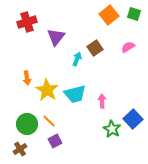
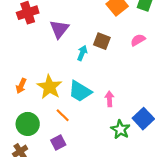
brown square: (95, 48) -> (102, 41), turned -35
orange arrow: (27, 78) -> (21, 86), moved, turned 32
cyan trapezoid: (75, 94) -> (80, 91), turned 45
orange line: (49, 121) -> (63, 115), moved

